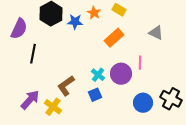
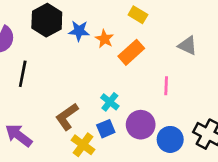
orange star: (94, 13) -> (104, 39), moved
purple circle: (121, 74) -> (141, 125), moved
purple arrow: (30, 100) -> (19, 135), turned -95
yellow cross: (53, 107) -> (83, 145), moved

